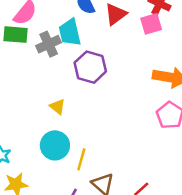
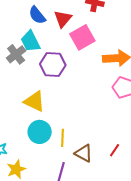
pink square: (151, 24) -> (82, 37), moved, size x1.4
yellow triangle: (57, 107) -> (34, 101), size x1.6

